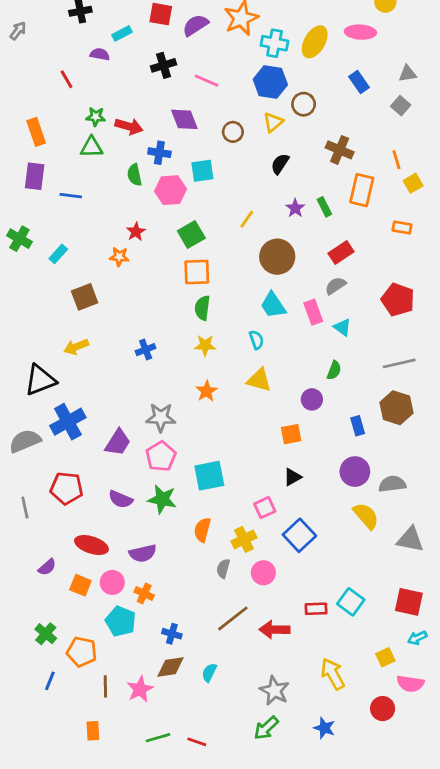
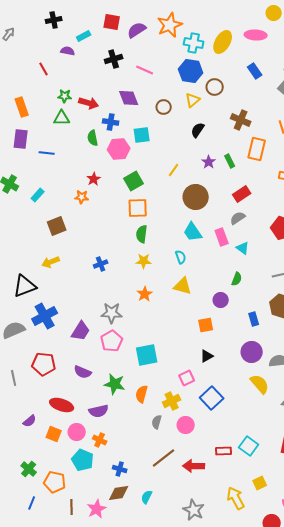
green star: (162, 499) -> (115, 384), moved
yellow square: (385, 657) -> (260, 483), moved

